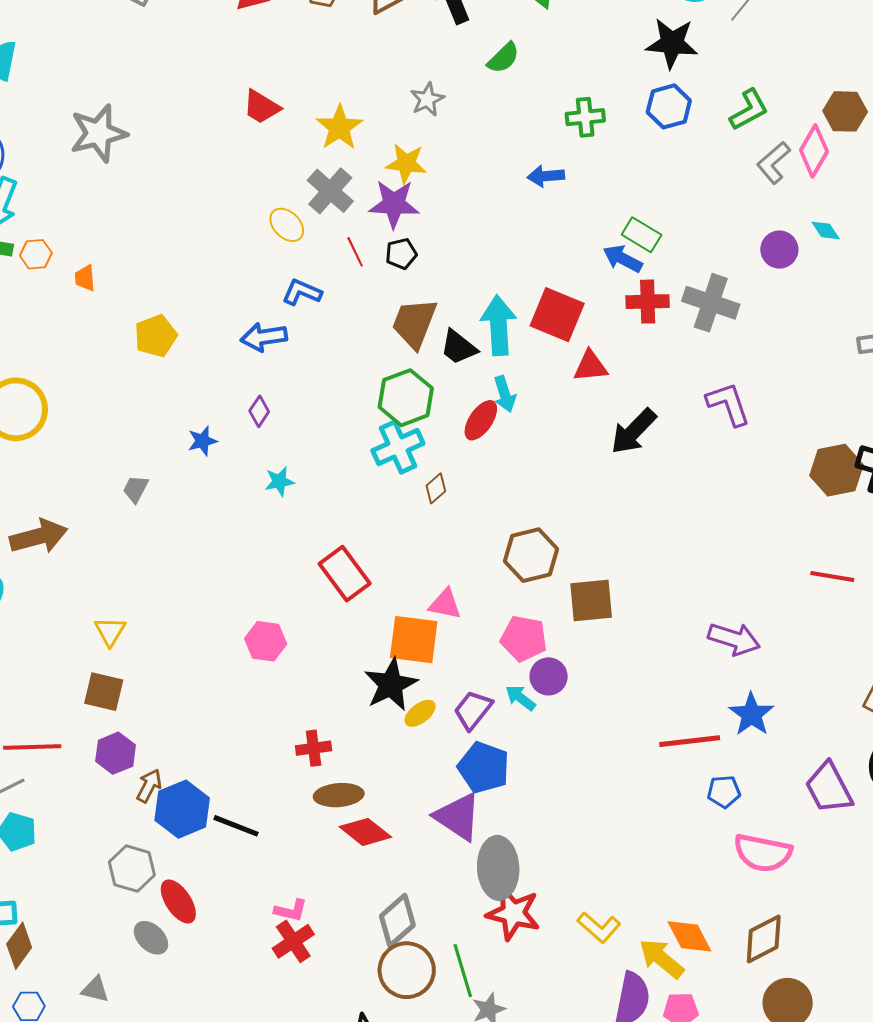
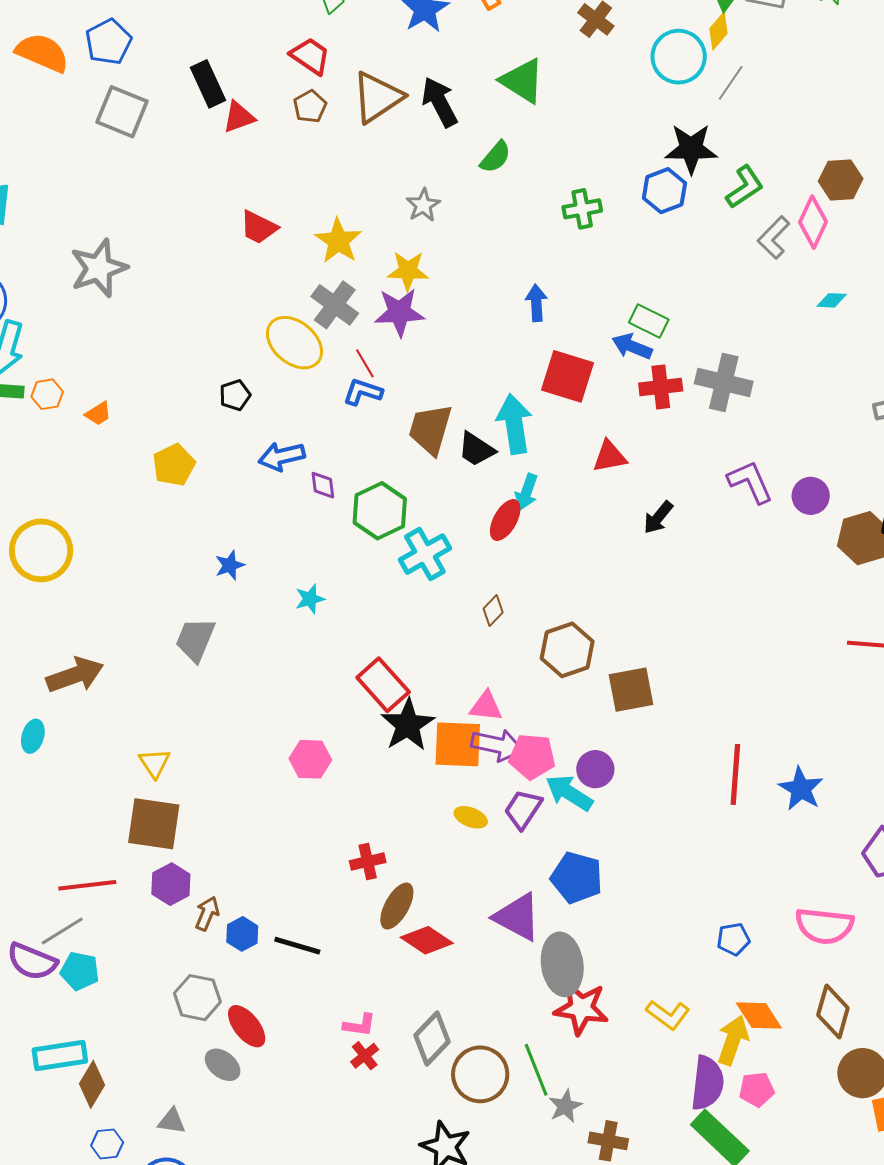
black star: (672, 43) -> (691, 149), moved
blue arrow: (546, 176) -> (536, 303), moved, turned 96
yellow ellipse: (287, 225) -> (294, 343), size x1.6
cyan diamond: (826, 230) -> (832, 300), turned -48
purple circle: (779, 250) -> (811, 496), moved
black pentagon: (401, 254) -> (235, 395), moved
orange trapezoid: (85, 278) -> (98, 414), turned -112
blue L-shape: (302, 292) -> (363, 392), moved
red square: (557, 315) -> (567, 376), moved
cyan arrow: (505, 394) -> (527, 492), turned 42
green hexagon: (406, 398) -> (380, 511), moved
purple diamond: (259, 411) -> (323, 485), moved, turned -36
black arrow: (633, 431) -> (658, 517), size x0.7
brown diamond: (436, 488) -> (493, 610), moved
gray trapezoid: (136, 489) -> (195, 640), moved, size x1.6
pink pentagon: (524, 639) -> (532, 757), moved
purple arrow: (734, 639) -> (497, 745), moved
black star: (391, 685) -> (408, 725), moved
brown square: (104, 692) -> (154, 824), size x1.4
cyan arrow: (520, 698) -> (569, 793), size x1.5
yellow ellipse: (420, 713) -> (471, 817), turned 64
red line: (690, 741) -> (735, 774), moved, turned -74
blue pentagon: (484, 767) -> (577, 878), moved
blue pentagon: (724, 792) -> (733, 939), moved
brown ellipse: (339, 795) -> (397, 906), turned -51
blue hexagon: (182, 809) -> (242, 934), size x0.6
gray diamond: (397, 921) -> (432, 1038), moved
brown diamond: (764, 939) -> (833, 1012), turned -42
red cross: (293, 941) -> (365, 1056), size x0.7
yellow arrow: (661, 959) -> (733, 1040), turned 75

